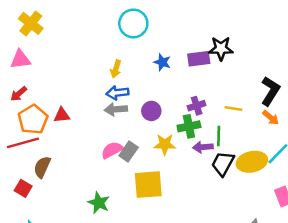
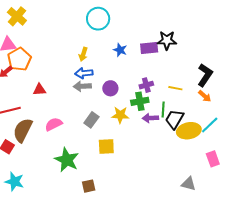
orange pentagon: (33, 119) -> (19, 59), moved
pink semicircle: (112, 150) -> (54, 124), moved
black trapezoid: (223, 164) -> (174, 119), moved
brown semicircle: (42, 167) -> (23, 130), size x1.4
yellow square: (148, 185) -> (106, 146), size x0.7
green star: (99, 203) -> (67, 160), size x1.4

